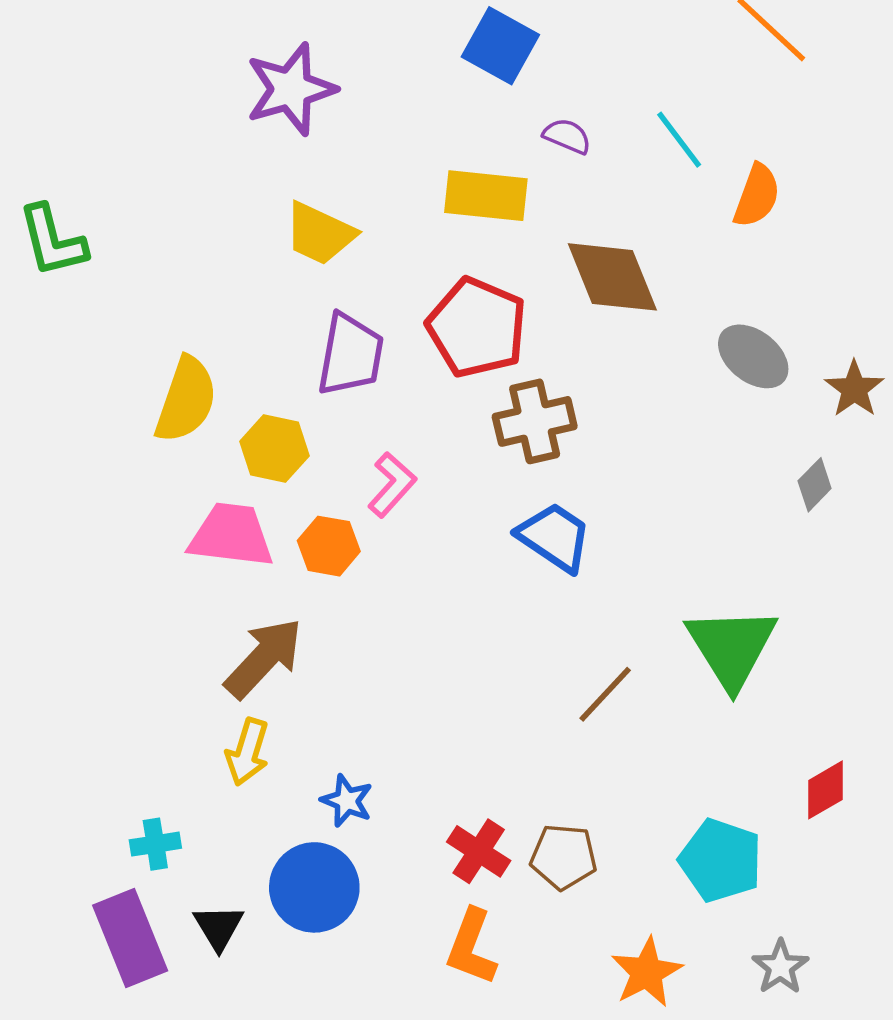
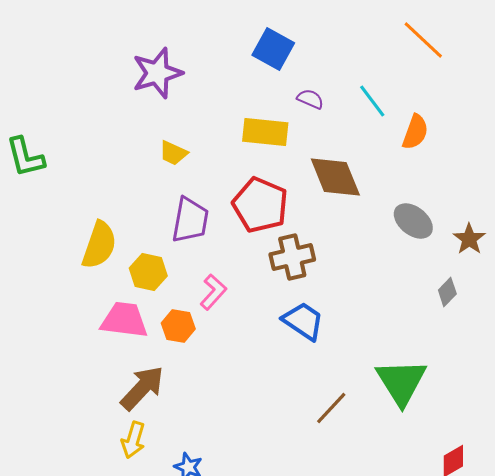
yellow trapezoid: (320, 234) -> (173, 153), size x0.7

